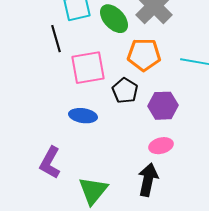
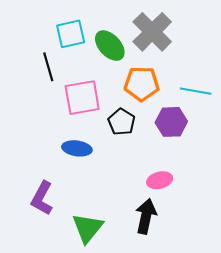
purple hexagon: (163, 106) -> (171, 122), moved

